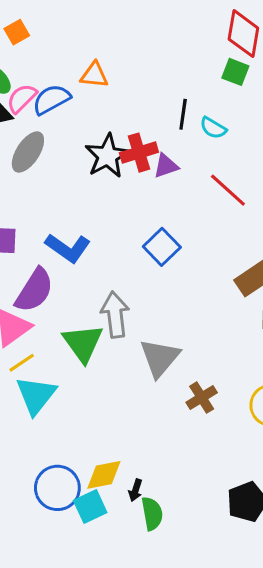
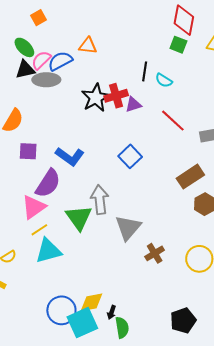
gray ellipse: (28, 152) -> (46, 80), moved, turned 56
cyan triangle: (36, 395) -> (48, 251), turned 36
cyan square: (90, 506) -> (82, 323), size x1.4

